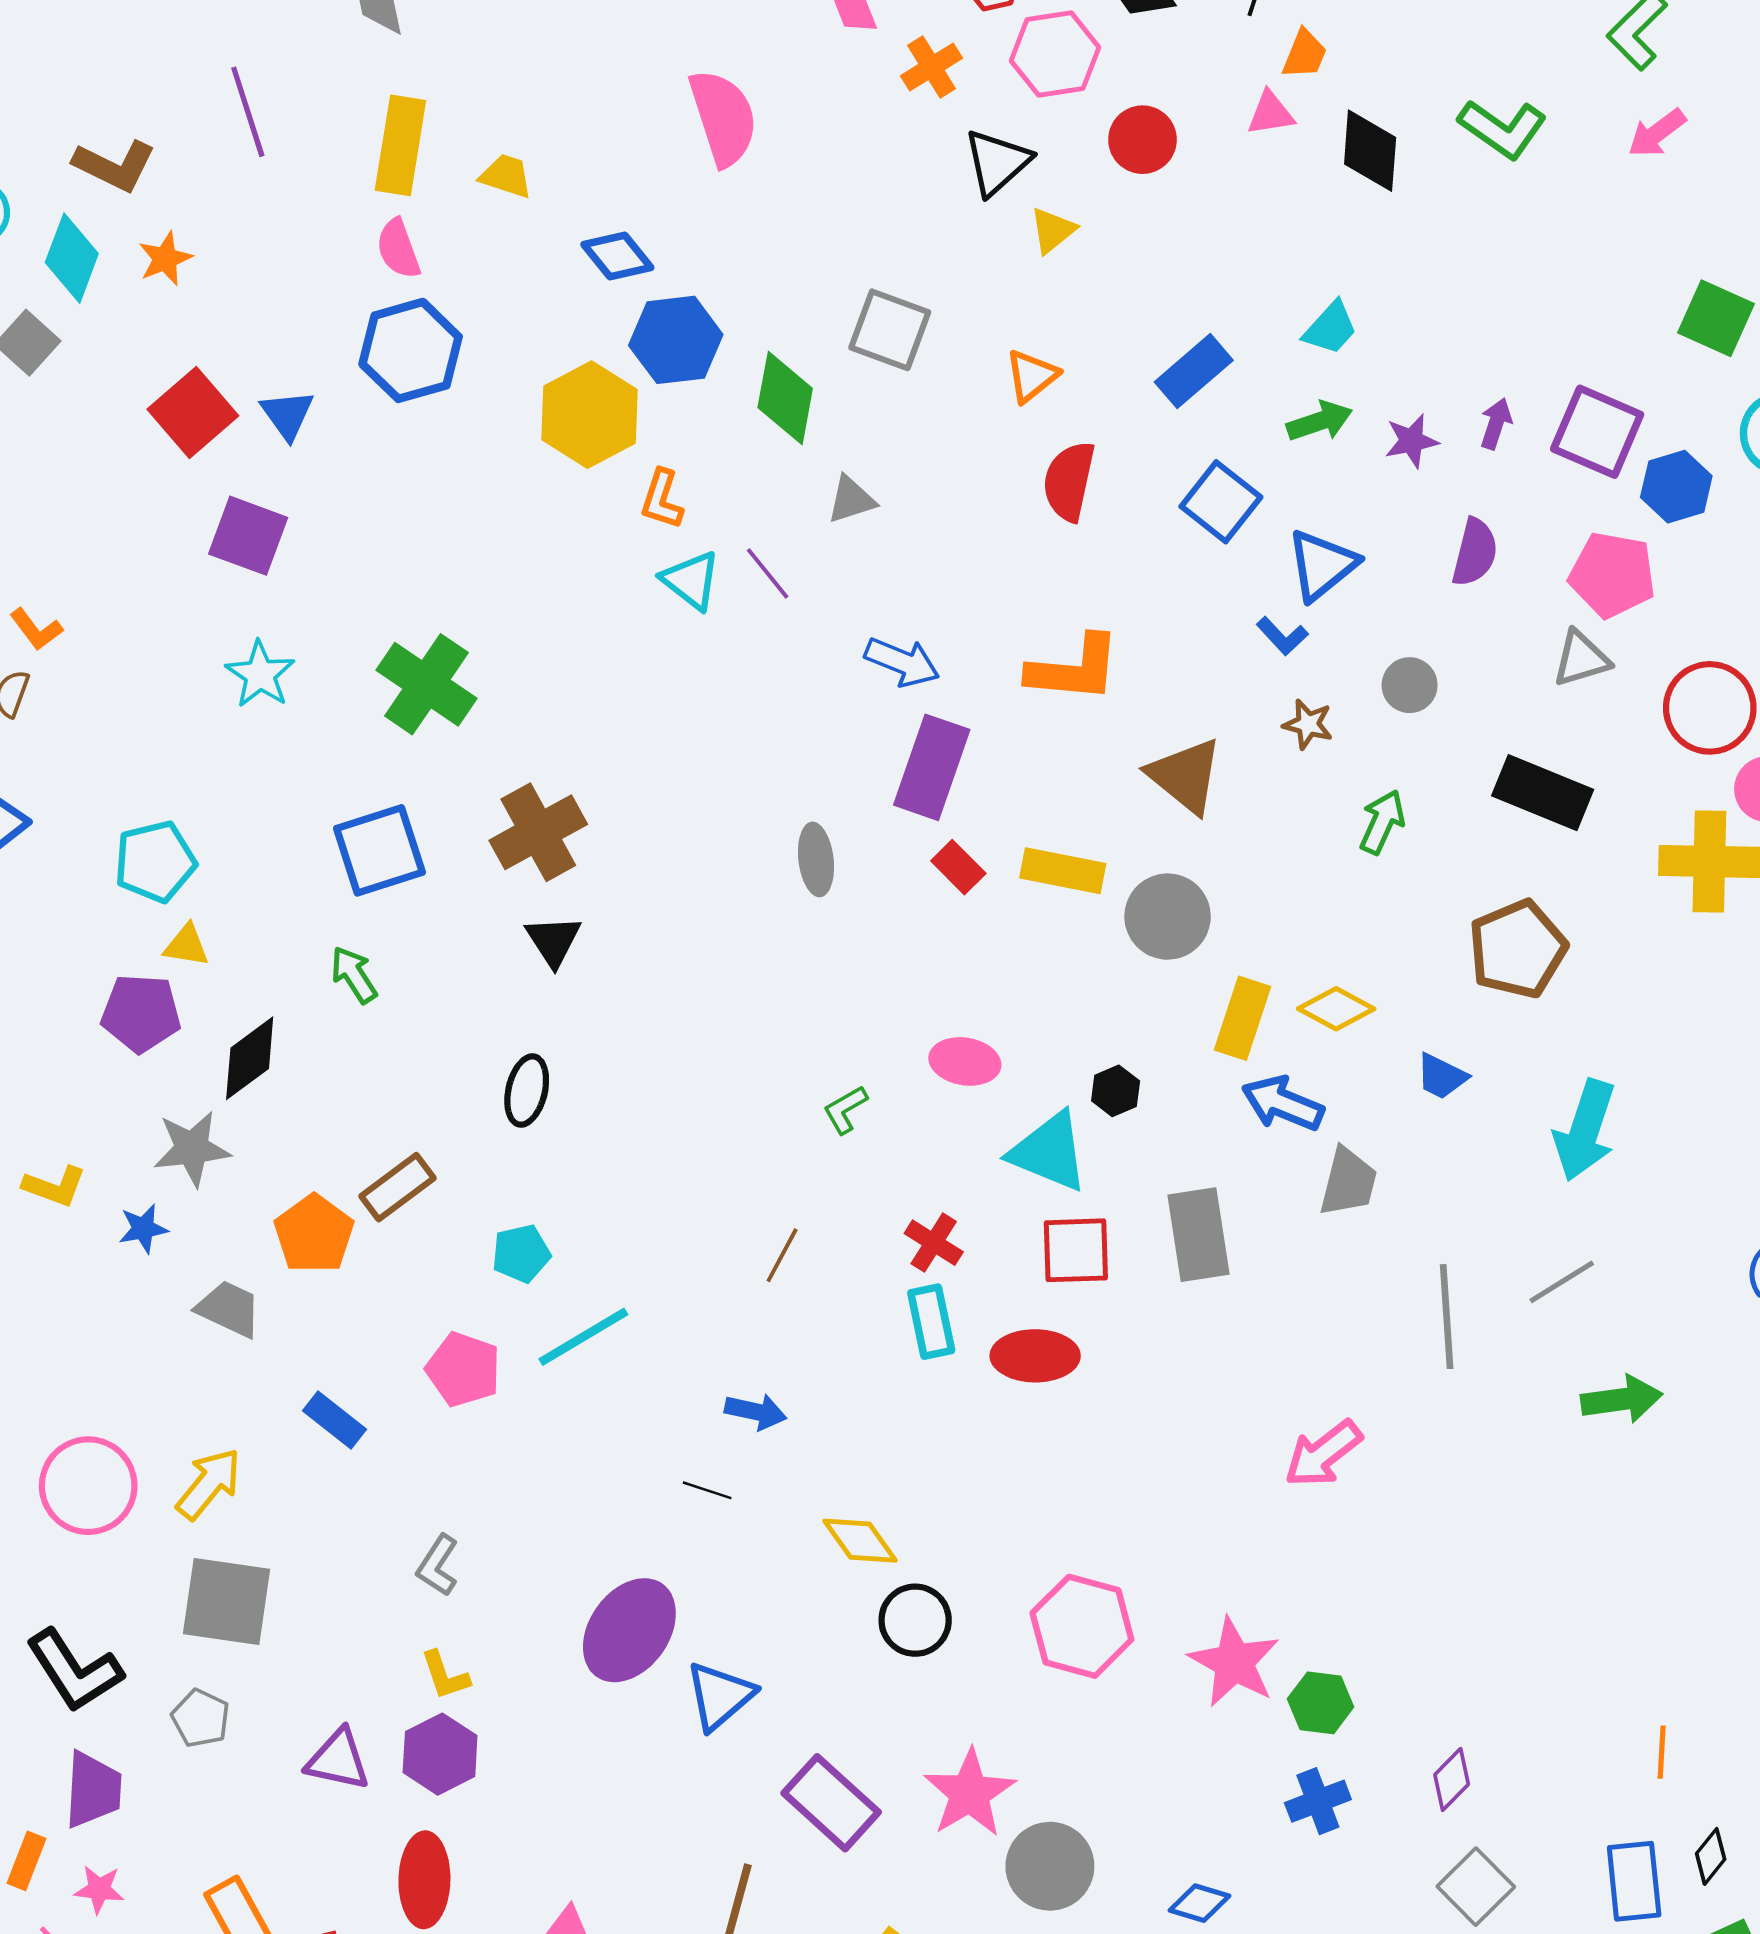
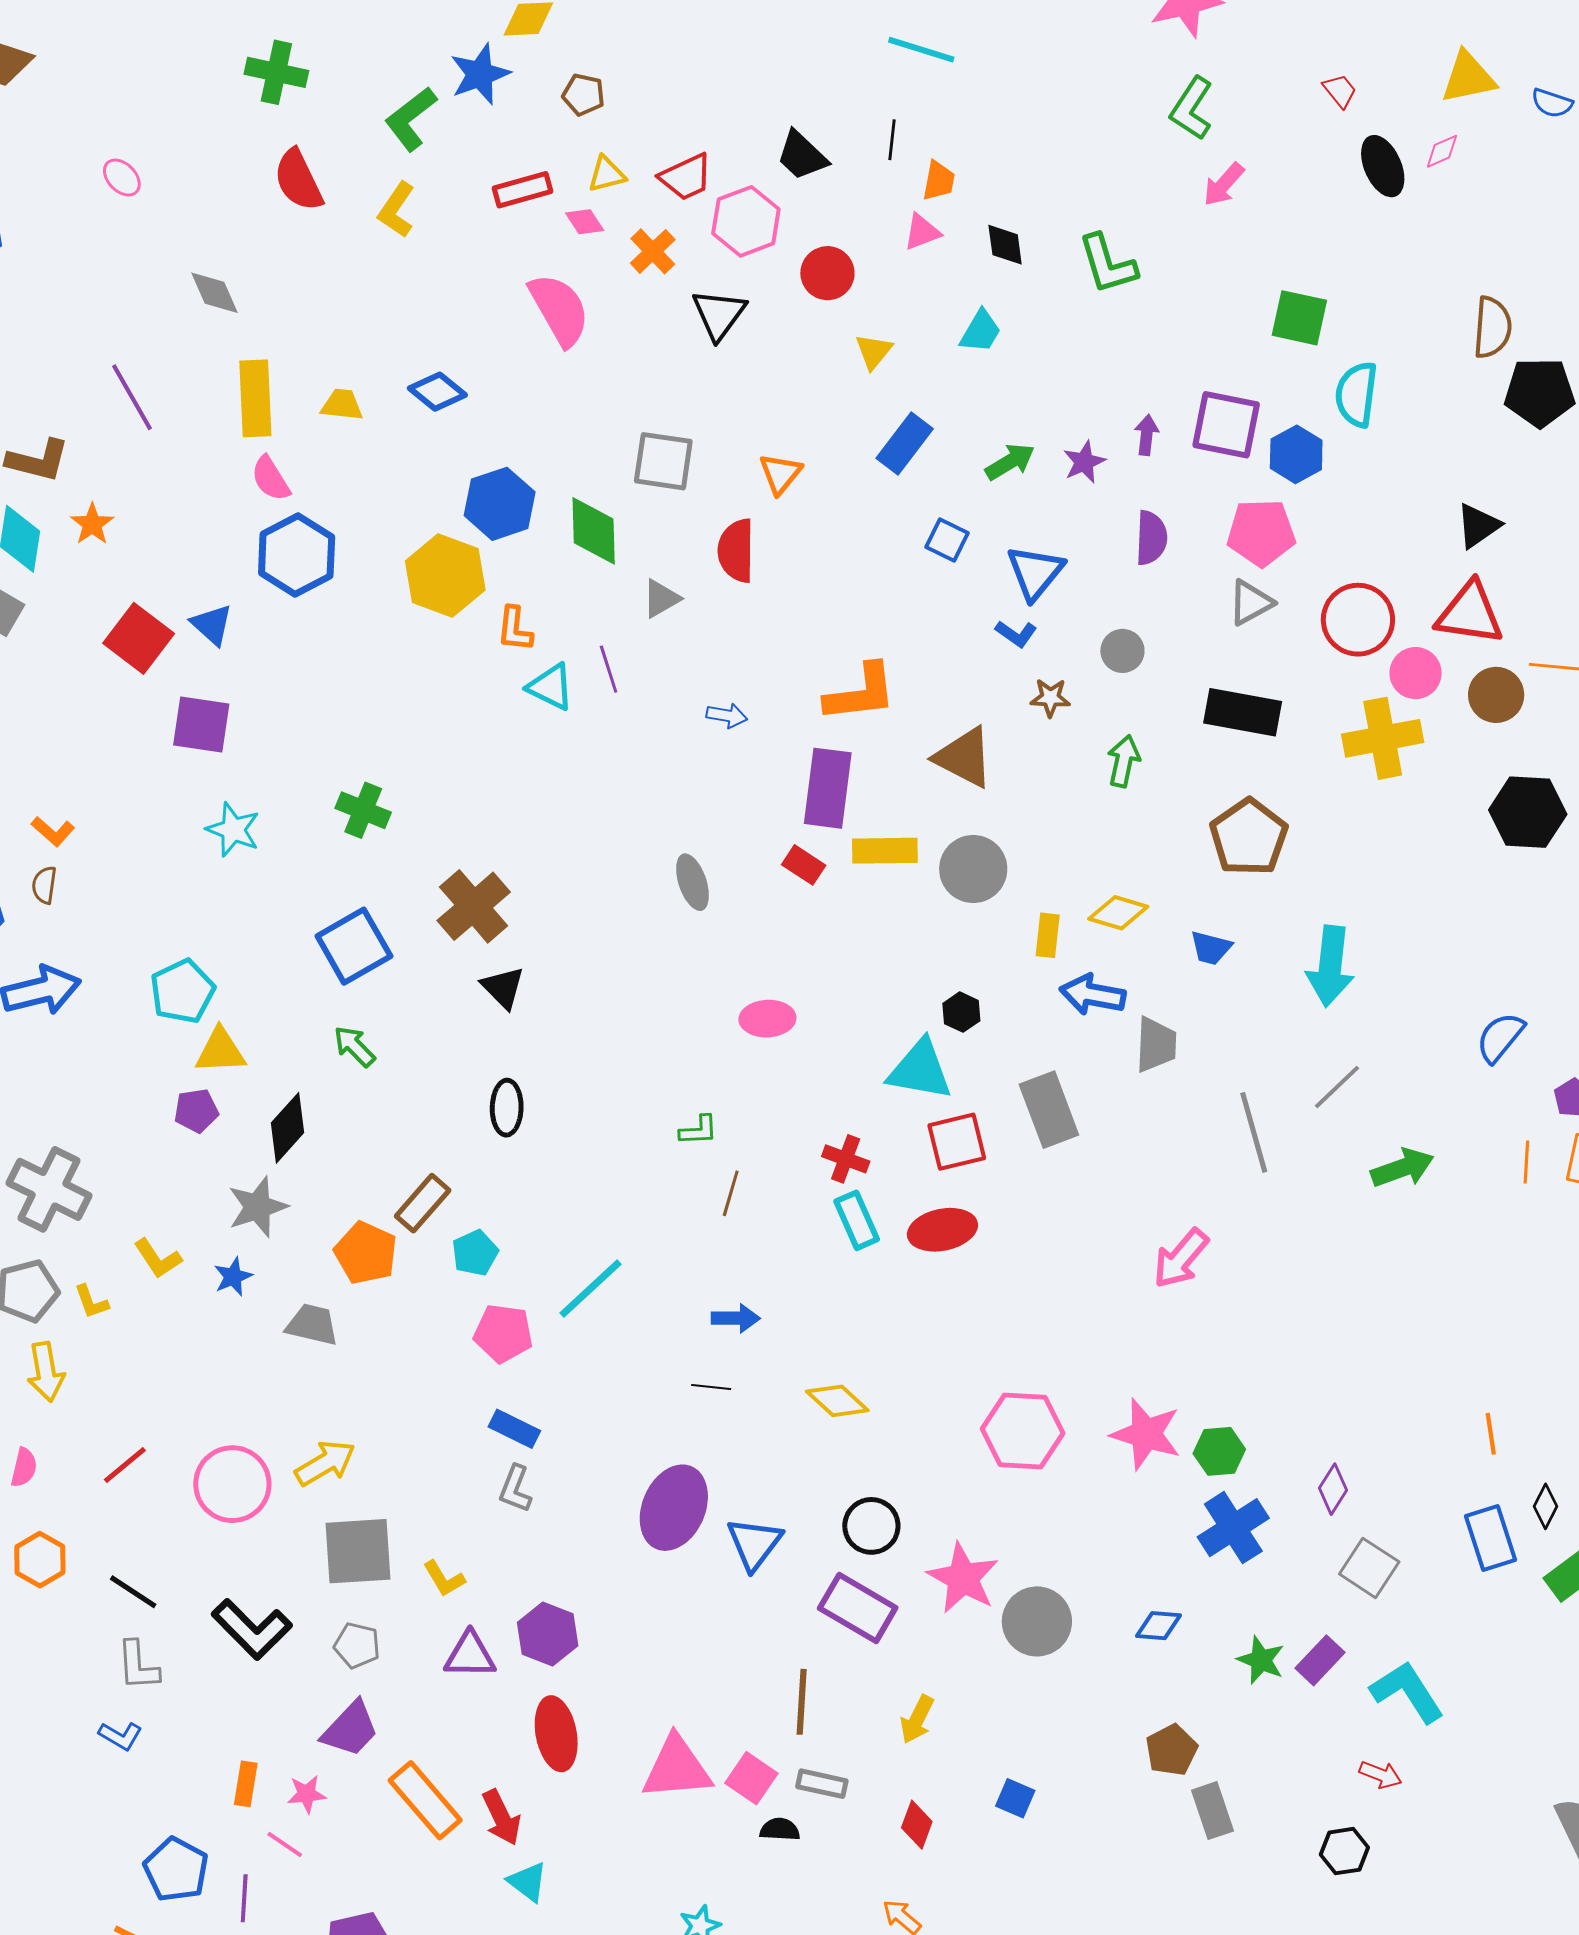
pink semicircle: (723, 118) -> (559, 310), moved
green L-shape: (1503, 129) -> (1107, 264), moved, turned 50
black diamond: (1370, 151) -> (1005, 245), size x0.7
yellow triangle: (1053, 230) -> (874, 351), moved
blue diamond: (617, 256) -> (437, 392), moved
cyan trapezoid: (1330, 328) -> (981, 331), moved
red semicircle: (1069, 481) -> (736, 551), moved
blue square: (1221, 502) -> (947, 540), size x0.7
purple line: (768, 573) -> (609, 669), turned 33
blue arrow: (902, 662) -> (727, 716), size x0.7
green cross: (426, 684) -> (363, 810), size x0.7
purple rectangle: (932, 767) -> (828, 788), moved
yellow triangle: (187, 945) -> (220, 1051), size x1.4
purple pentagon: (141, 1013) -> (196, 1111), size x0.7
yellow rectangle: (1243, 1018) -> (1048, 935), size x0.7
pink ellipse: (965, 1061) -> (767, 1019), moved
green L-shape: (845, 1110) -> (699, 1130), moved, turned -141
yellow L-shape: (55, 1186) -> (158, 1258), turned 48
cyan pentagon: (521, 1254) -> (475, 1253), moved
blue rectangle: (335, 1420) -> (514, 1429), moved
yellow arrow: (209, 1484) -> (325, 1463), turned 32
black circle: (915, 1620) -> (871, 1526), moved
yellow L-shape: (445, 1675) -> (444, 1579), moved
purple trapezoid: (93, 1790) -> (350, 1729), moved, turned 52
blue cross: (1318, 1801) -> (1233, 1528), size x1.4

